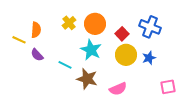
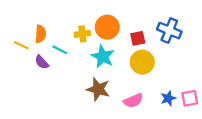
yellow cross: (69, 23) -> (82, 34), moved, turned 32
red square: (122, 34) -> (138, 38), turned 32
blue star: (149, 58) -> (168, 98), moved
cyan line: (65, 65) -> (60, 50), moved

